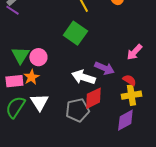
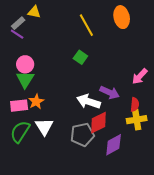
green square: (75, 33) -> (80, 57), size x0.6
pink circle: (38, 57) -> (25, 64), moved
red semicircle: (129, 80) -> (135, 105), turned 64
purple diamond: (125, 120) -> (114, 145), moved

